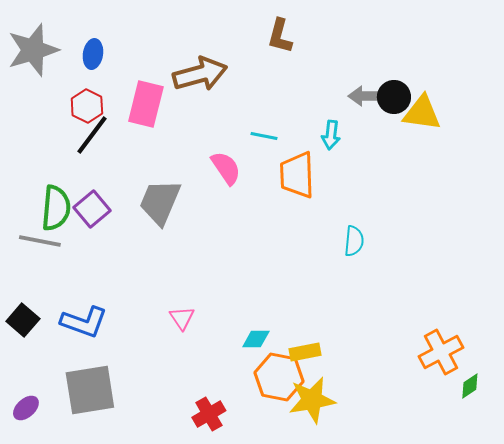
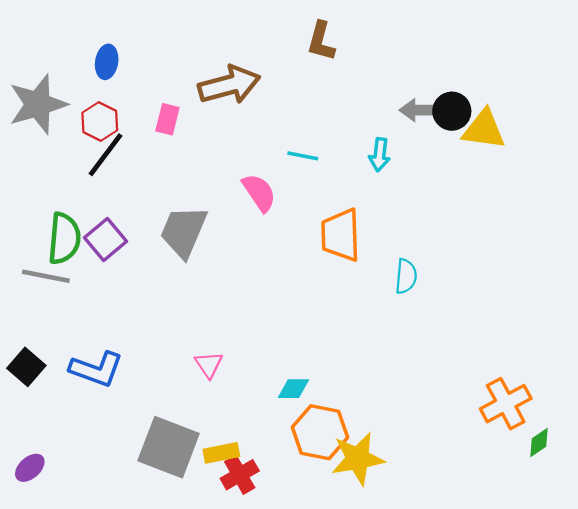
gray star: (33, 50) -> (38, 104), moved
pink rectangle: (146, 104) -> (167, 119), size x0.6
orange trapezoid: (297, 175) -> (341, 235), moved
yellow rectangle: (305, 352) -> (221, 453), moved
gray square: (90, 390) -> (169, 447), moved, turned 30

